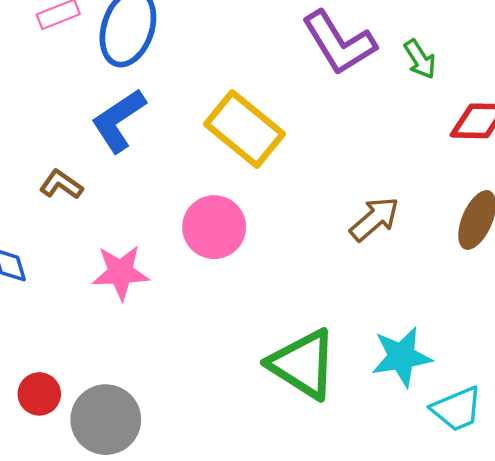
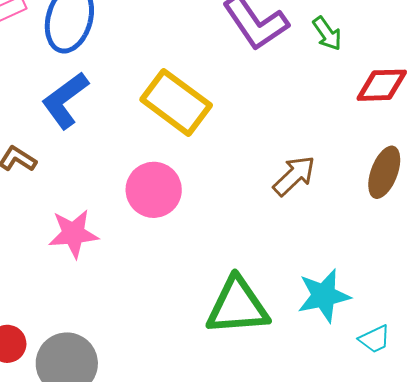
green triangle: (303, 364) -> (237, 306), turned -34
cyan trapezoid: (457, 409) -> (375, 339), size x0.7

